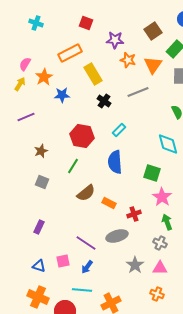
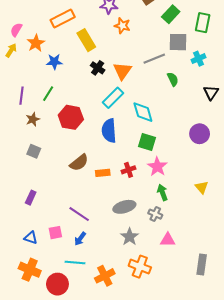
orange triangle: (153, 65) -> (122, 71), moved
gray line: (138, 92) -> (154, 59), moved
purple line: (26, 117) -> (21, 96), moved, turned -60
cyan rectangle: (119, 130) -> (113, 98), size x1.5
red hexagon: (82, 136) -> (71, 117), moved
cyan diamond: (168, 144) -> (143, 112), moved
green line: (73, 166) -> (48, 94), moved
orange rectangle: (109, 203) -> (103, 173), turned -32
red cross: (134, 214) -> (128, 170), moved
gray ellipse: (117, 236) -> (124, 207), moved
pink triangle: (160, 268) -> (168, 240), moved
orange cross: (157, 294) -> (140, 267), moved, size x1.5

